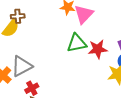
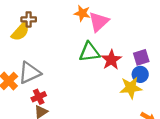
red star: (98, 49) -> (111, 60), turned -30

